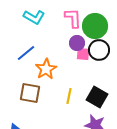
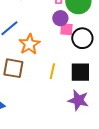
black circle: (99, 50) -> (82, 38), moved
black square: (97, 97) -> (80, 72), turned -30

